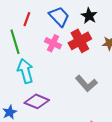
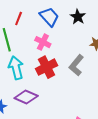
red cross: (80, 41) -> (47, 67), moved
gray L-shape: (86, 83) -> (76, 65), moved, turned 80

